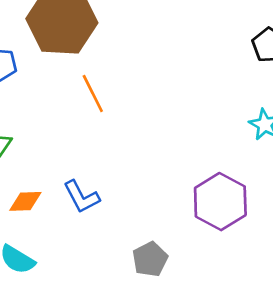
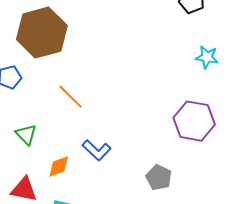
orange line: (93, 94) -> (71, 97), moved

